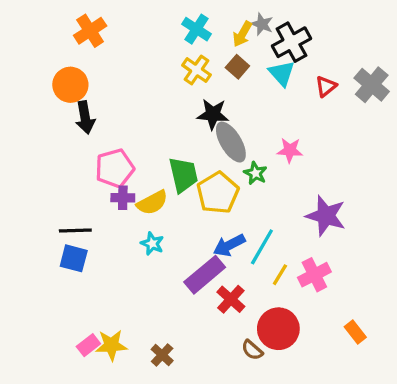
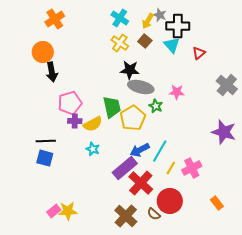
black cross: (291, 42) -> (178, 26), turned 30
gray cross: (372, 85) -> (227, 85), moved
gray ellipse: (231, 142) -> (141, 87), turned -45
purple star: (326, 216) -> (224, 132), moved
red cross: (231, 299) -> (141, 183), size x1.4
brown cross: (162, 355) -> (126, 216), moved, size x1.6

